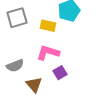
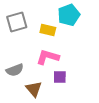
purple square: (60, 73) -> (60, 77), turned 32

